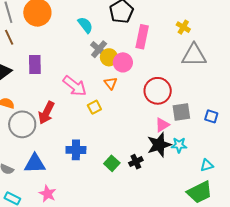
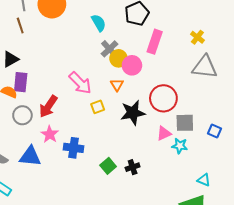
purple rectangle: (35, 65) -> (21, 82), moved
gray circle: (22, 124) -> (22, 115), size x0.7
black star: (159, 145) -> (133, 113), moved
cyan star: (179, 145) -> (180, 146), moved
cyan triangle: (207, 165) -> (204, 180), turned 32
pink star: (48, 194) -> (50, 134), moved

